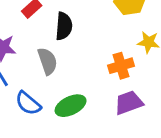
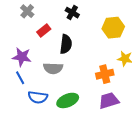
gray semicircle: (47, 61) -> (53, 68), turned 108
blue semicircle: (28, 103) -> (38, 97), turned -36

